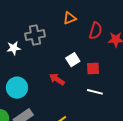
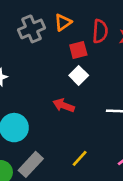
gray cross: (35, 35) -> (31, 29), moved
red square: (93, 69) -> (78, 50), moved

